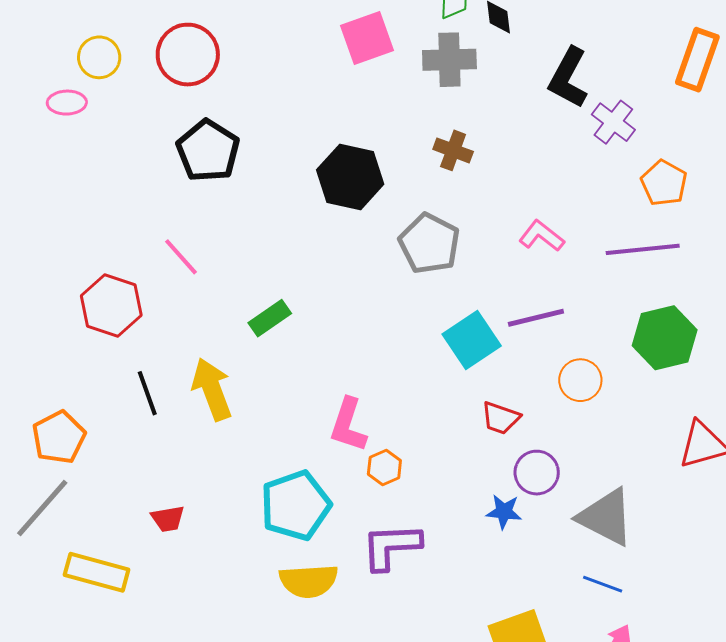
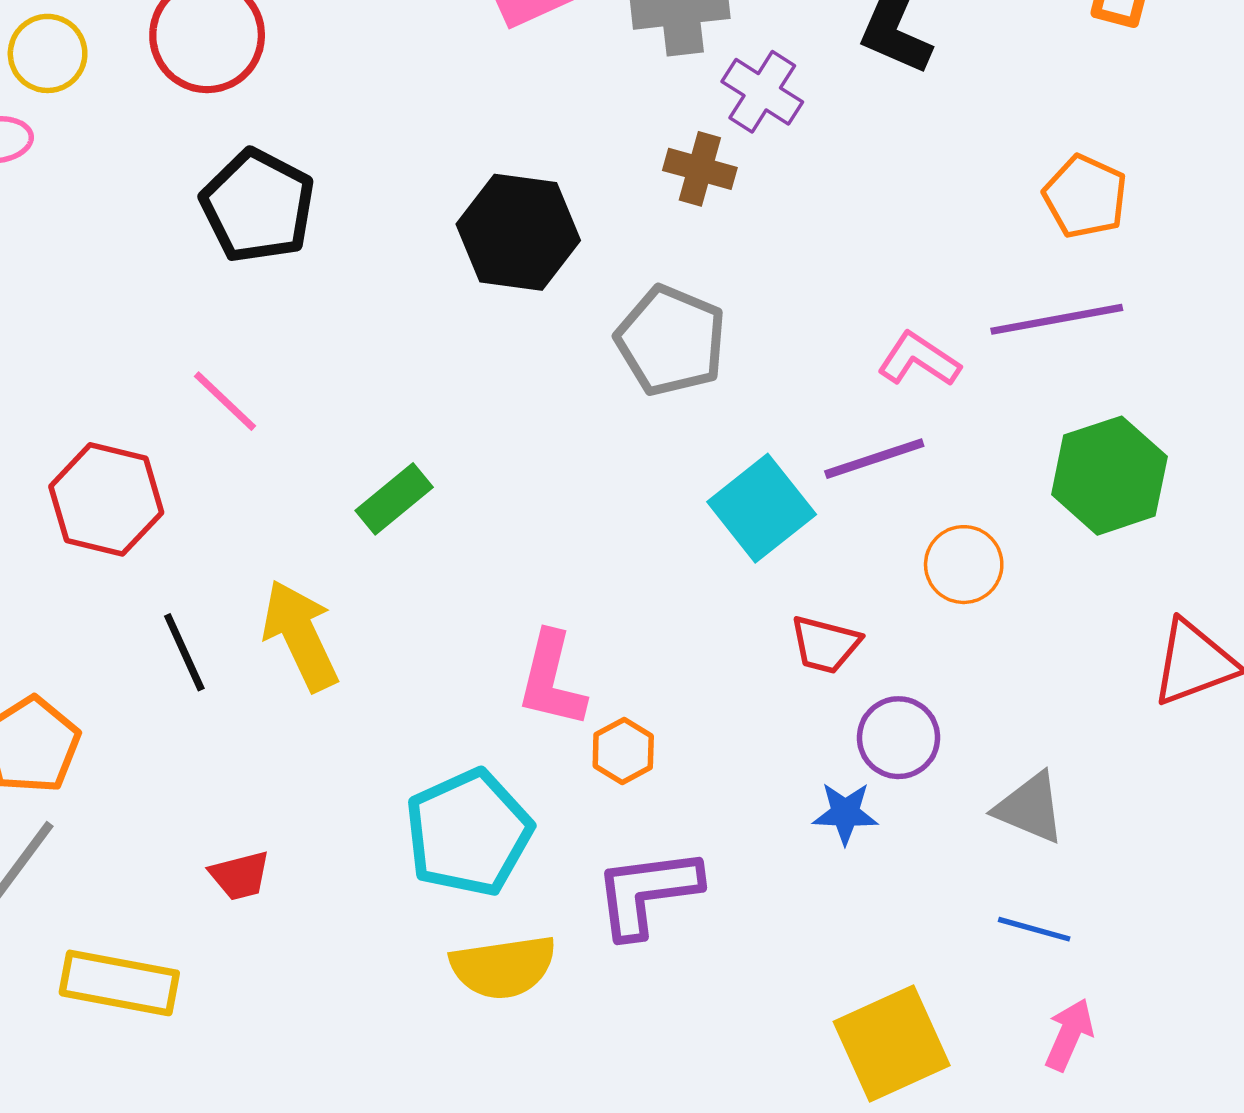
purple cross: (613, 122) -> (762, 92), moved
pink L-shape: (542, 236) -> (919, 359), moved
gray triangle: (606, 517) -> (1030, 808), size x0.7

